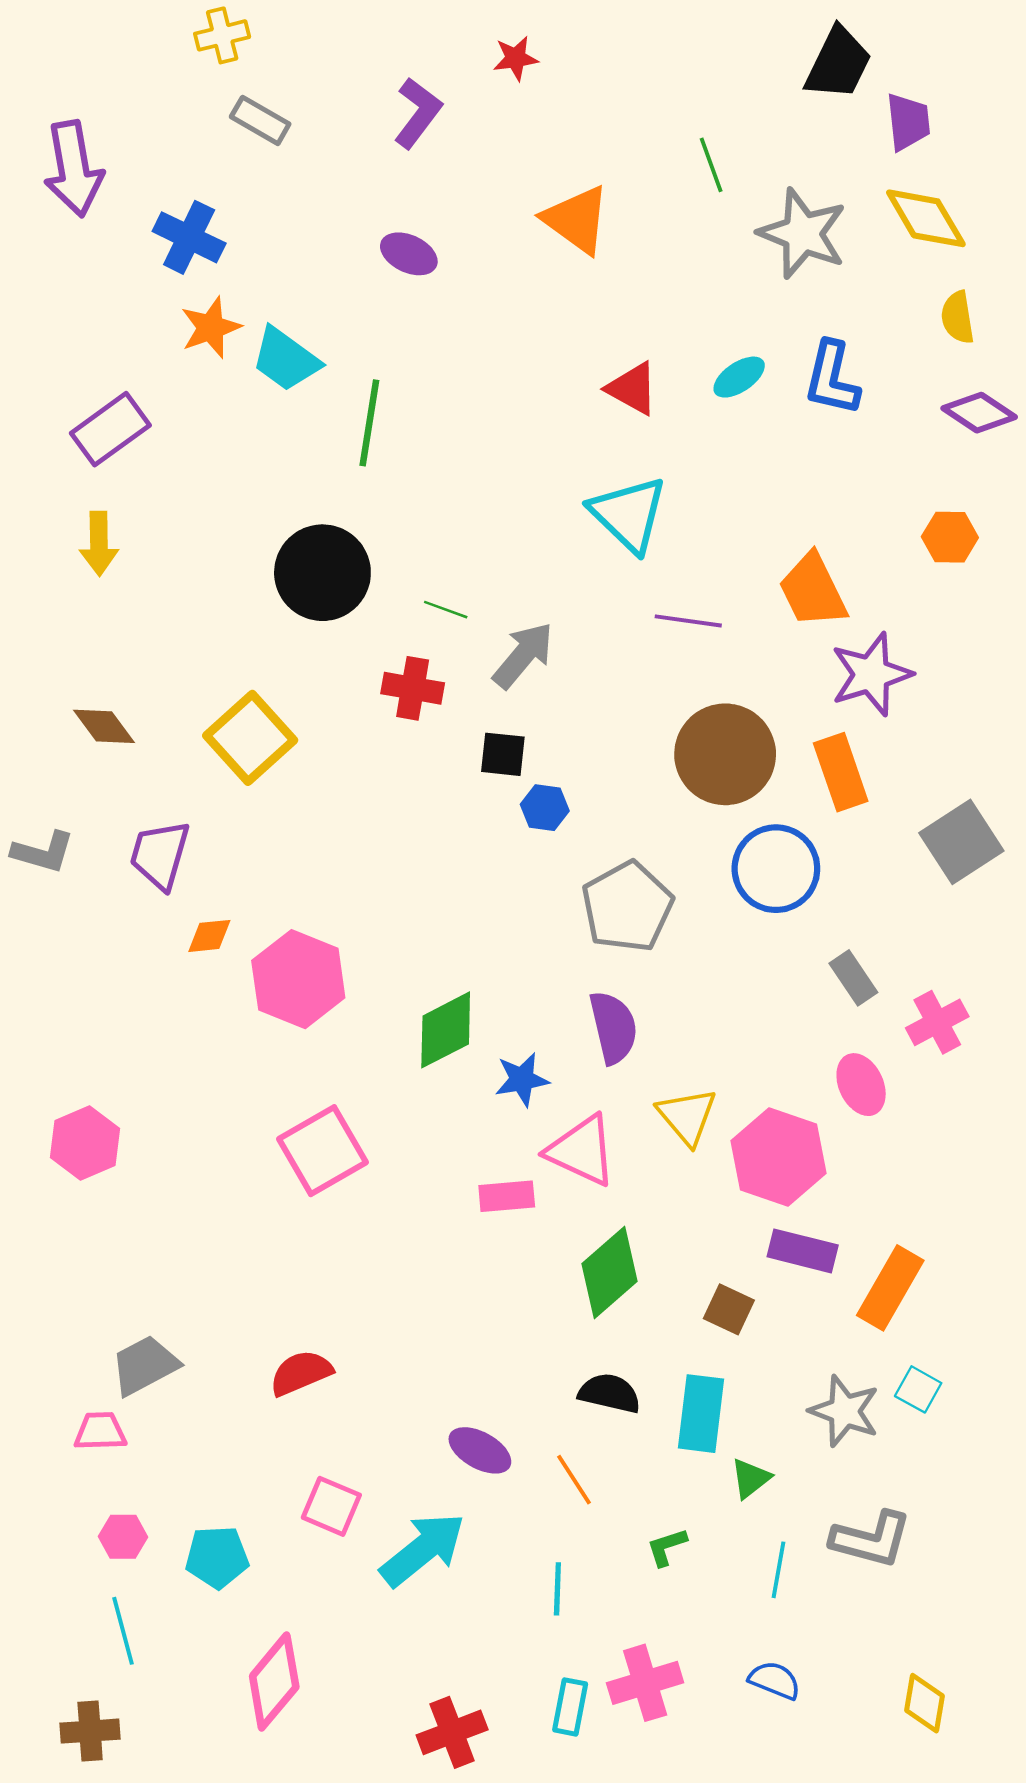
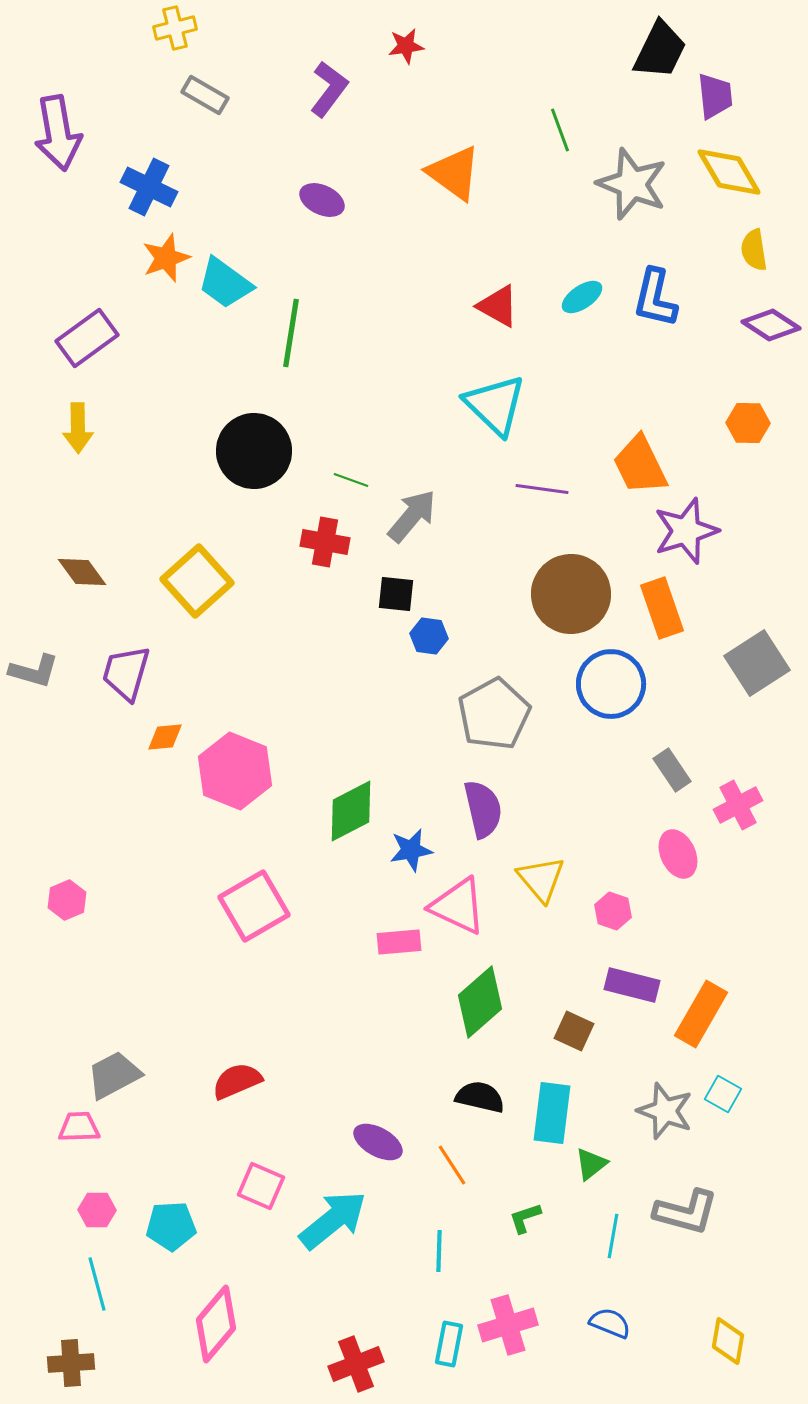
pink hexagon: (85, 1143) -> (67, 900), size x0.7
pink hexagon: (778, 1157) -> (613, 911), size x0.5

